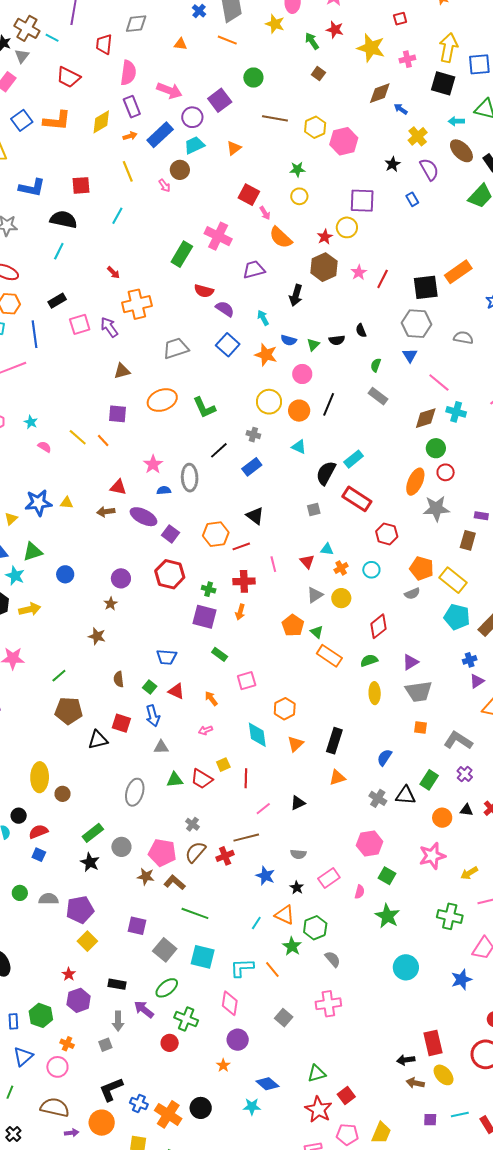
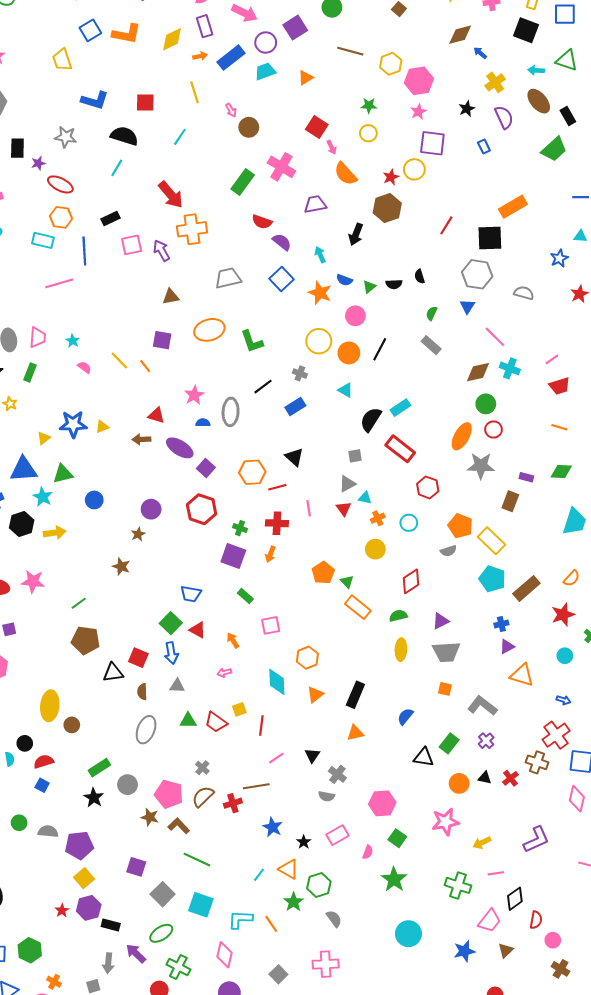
brown circle: (180, 170) -> (249, 127), moved
red arrow: (113, 272) -> (171, 195), size x2.0
pink star: (359, 272) -> (418, 112), moved
orange rectangle: (458, 272) -> (513, 207), moved
yellow triangle: (67, 503) -> (102, 427), turned -32
gray triangle: (315, 595) -> (347, 484), moved
brown semicircle: (119, 679) -> (142, 692), moved
green square: (150, 687) -> (171, 623), size x1.5
gray cross: (378, 798) -> (337, 774), moved
black triangle: (298, 803) -> (312, 755), turned -35
gray semicircle: (298, 854) -> (326, 796), moved
purple hexagon: (79, 1000) -> (89, 908), moved

